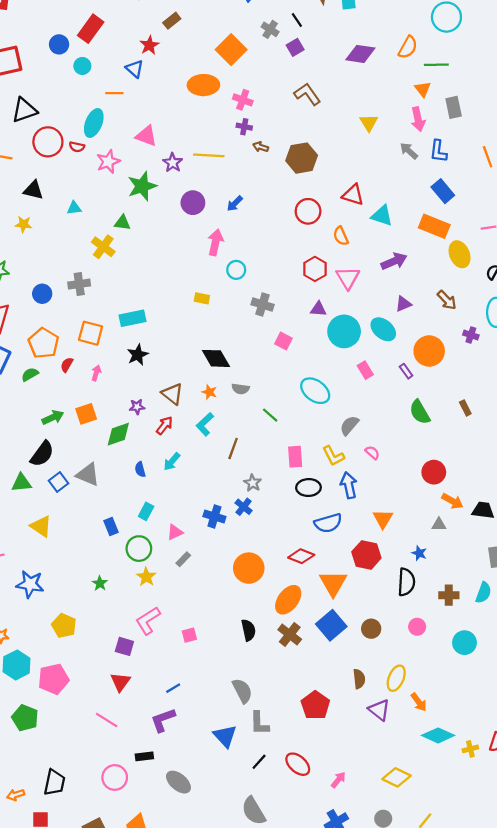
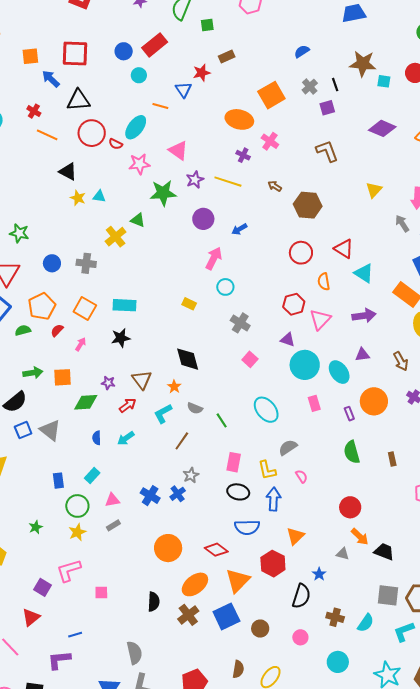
purple cross: (244, 127) -> (243, 155), moved
yellow star: (23, 224) -> (78, 198), moved
gray semicircle: (240, 389) -> (195, 408), moved

